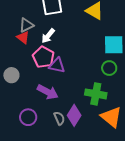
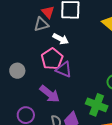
white arrow: (48, 36) -> (61, 39), turned -112
red triangle: (23, 37) -> (48, 12), moved

